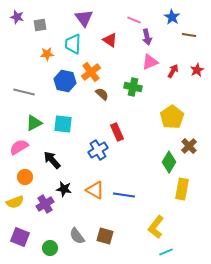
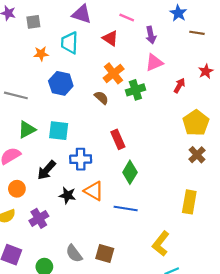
purple triangle: (84, 18) -> (82, 14), turned -36
pink line: (134, 20) -> (127, 17), moved
red arrow: (173, 71) -> (179, 86), moved
orange cross: (91, 72) -> (114, 73), moved
green cross: (133, 87) -> (135, 90), turned -30
yellow pentagon: (172, 117) -> (196, 123), moved
blue cross: (98, 150) -> (81, 159), moved, turned 30
black arrow: (52, 160) -> (47, 170), turned -96
green diamond: (169, 162) -> (130, 172), moved
black star: (64, 189) -> (67, 195), moved
orange triangle: (95, 190) -> (94, 191), moved

